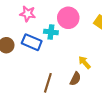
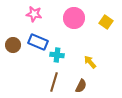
cyan cross: (51, 32) -> (57, 55), moved
brown semicircle: (75, 79) -> (81, 86), moved

